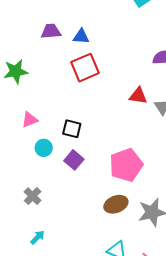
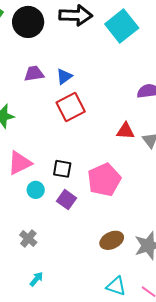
blue triangle: (81, 36) -> (64, 76), turned -36
pink triangle: (30, 120) -> (20, 163), size x1.5
pink pentagon: (126, 165) -> (104, 180), moved

